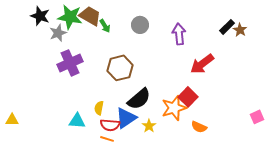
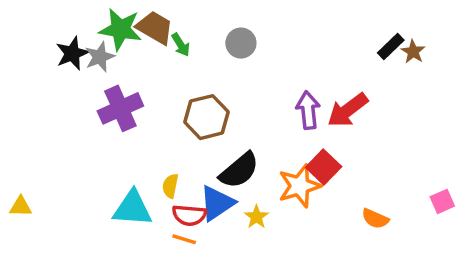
black star: (40, 16) -> (72, 53), moved, turned 30
purple arrow: (179, 34) -> (308, 110), moved
cyan triangle: (77, 121) -> (132, 208), size x1.4
orange semicircle: (199, 127) -> (375, 219), moved

